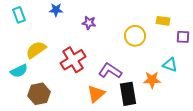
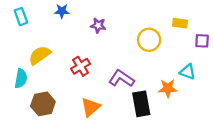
red cross: (73, 60) -> (81, 66), size x0.7
cyan semicircle: (19, 71) -> (21, 78), turned -54
orange triangle: (96, 94) -> (90, 107), moved

